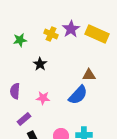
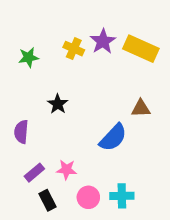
black star: (40, 64) -> (58, 104), moved
brown triangle: (89, 75) -> (141, 108), moved
pink star: (43, 98) -> (66, 170), moved

